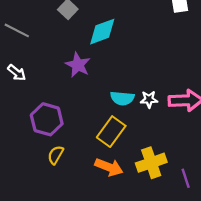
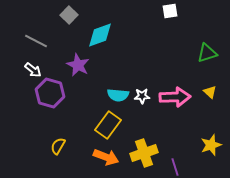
gray line: (17, 30) -> (36, 41), moved
white arrow: (17, 73) -> (33, 70), moved
purple hexagon: (47, 119) -> (50, 93), moved

